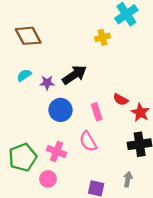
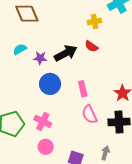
red semicircle: (121, 100) -> (91, 46), moved
pink semicircle: (88, 141) -> (90, 114), moved
pink circle: (48, 179) -> (46, 147), moved

